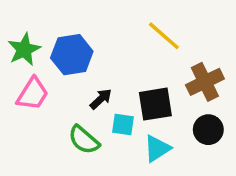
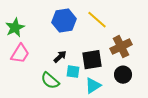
blue hexagon: (72, 55) -> (64, 21), moved

